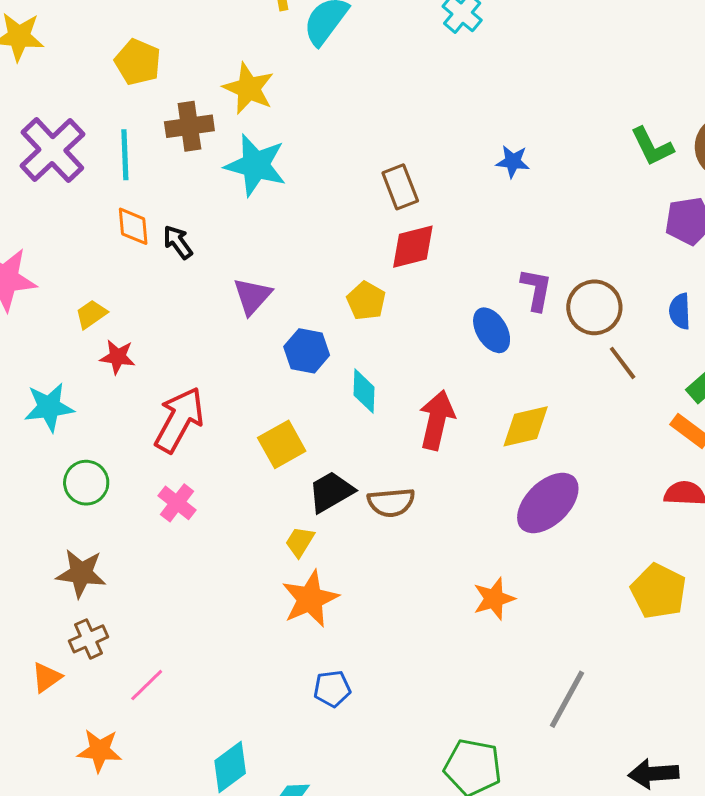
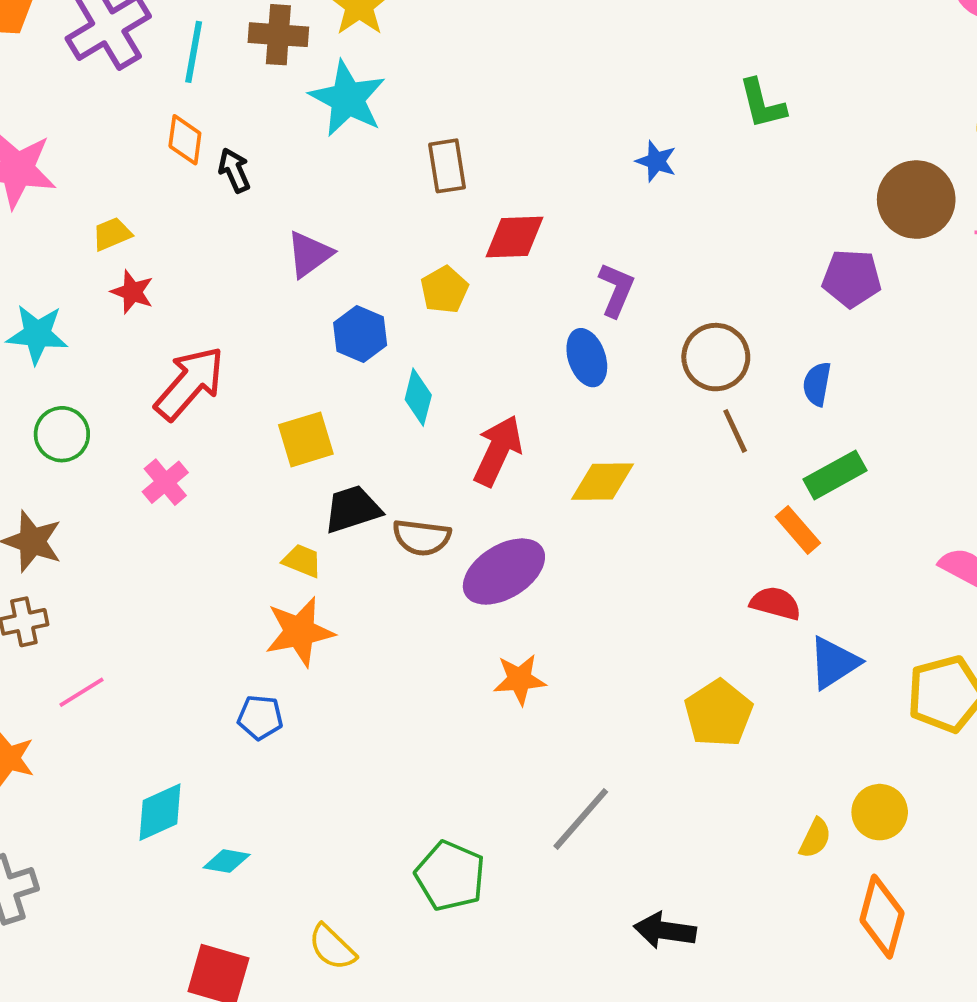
green L-shape: (652, 146) -> (762, 104), moved
brown rectangle: (400, 187) -> (447, 166), moved
purple L-shape: (536, 289) -> (616, 290), moved
purple ellipse: (548, 503) -> (504, 572), moved
yellow trapezoid: (300, 542) -> (302, 561), turned 68
blue pentagon: (332, 689) -> (260, 717), moved

